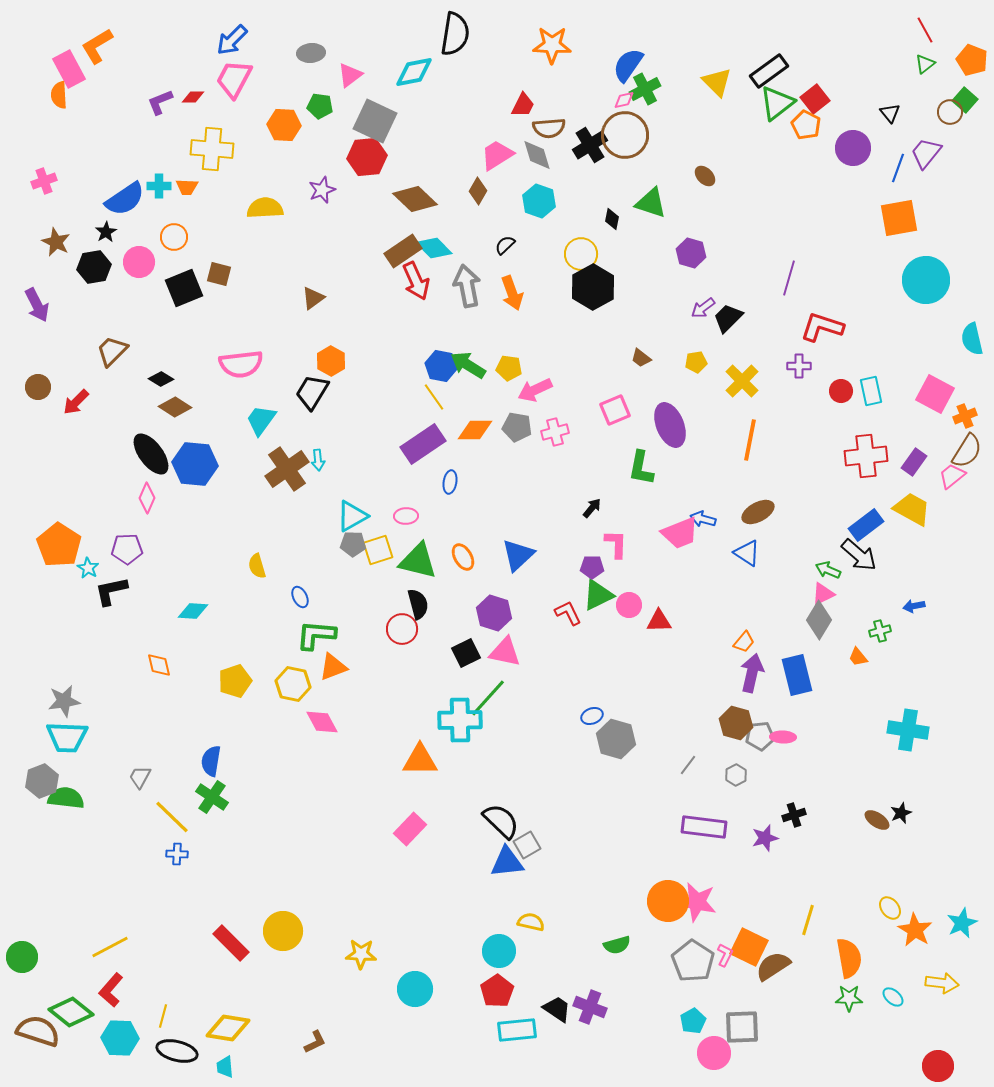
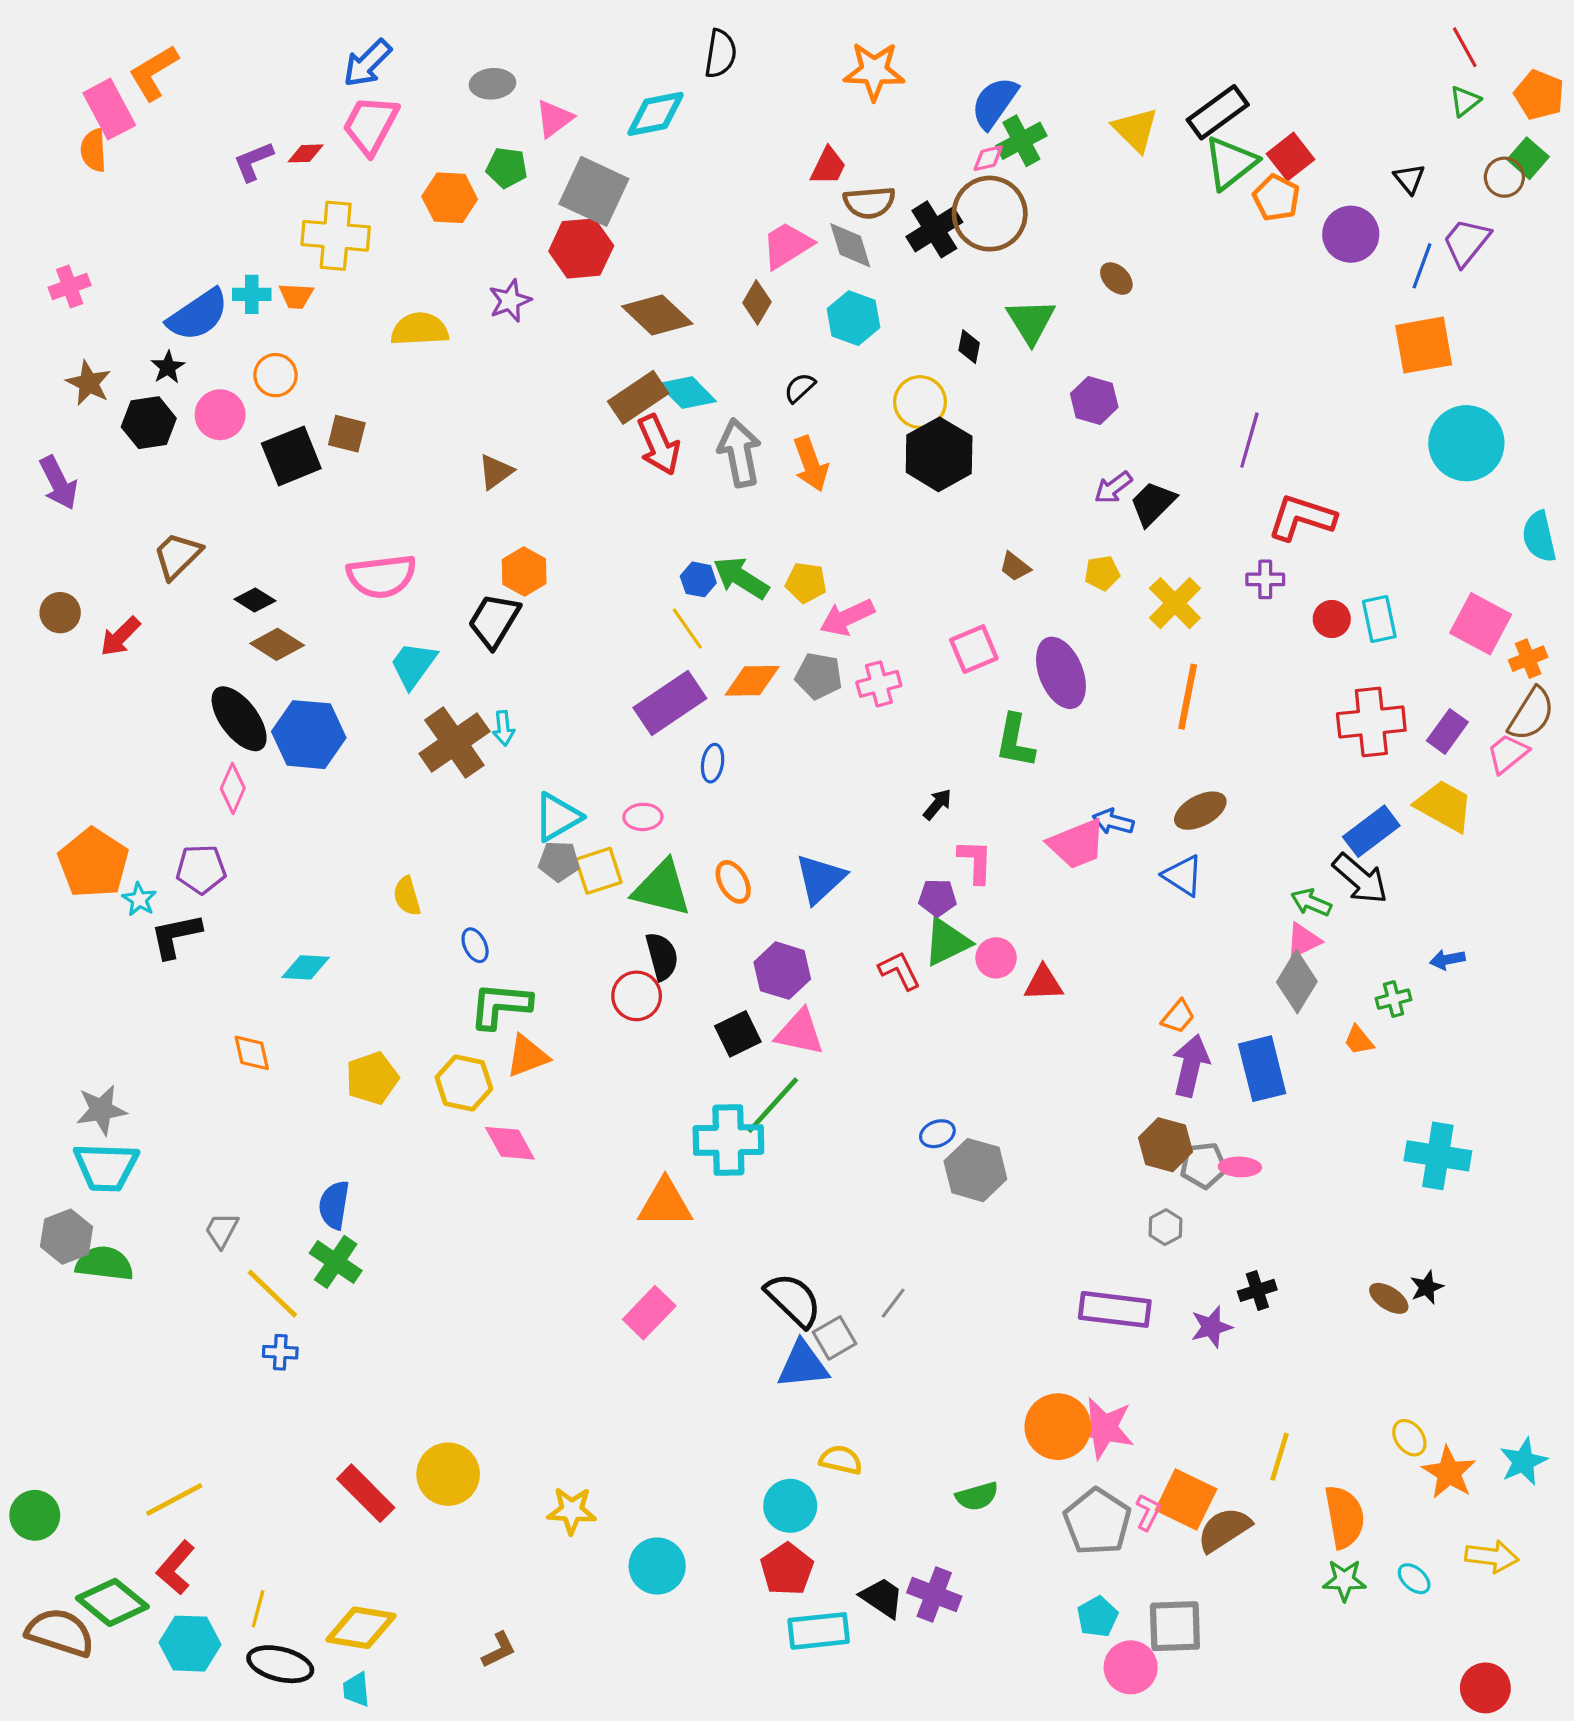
black semicircle: (455, 34) -> (720, 54), size x0.7
green triangle: (651, 203) -> (1031, 321), turned 40
blue hexagon: (441, 366) -> (698, 579), size x0.7
gray line: (688, 765) -> (893, 1303), moved

